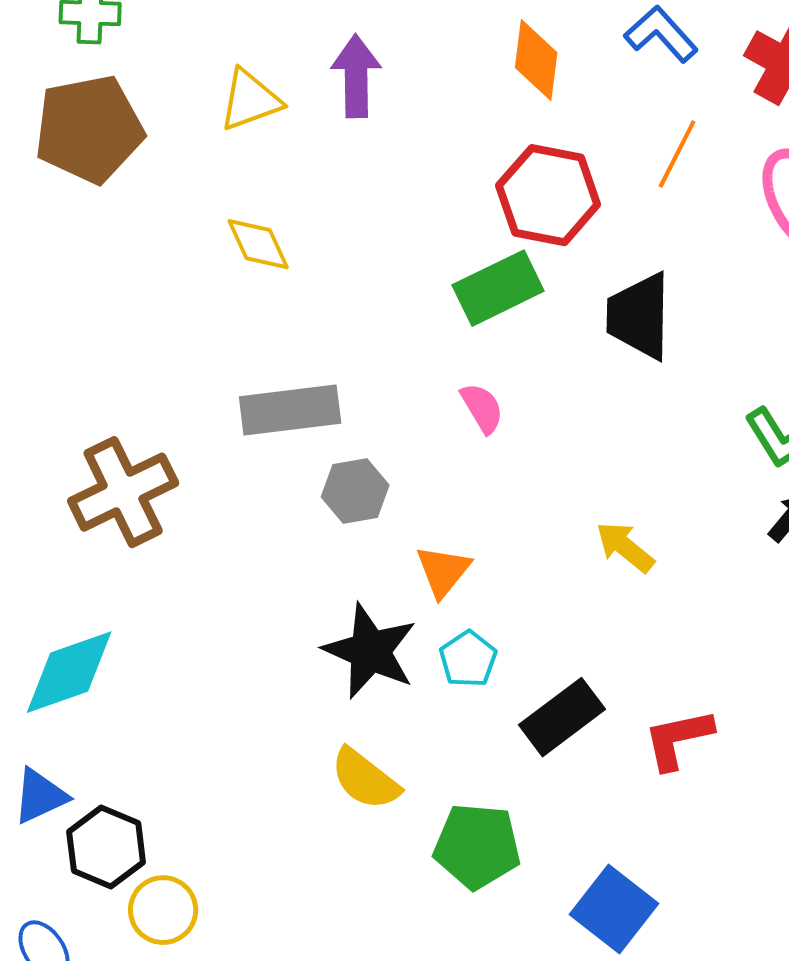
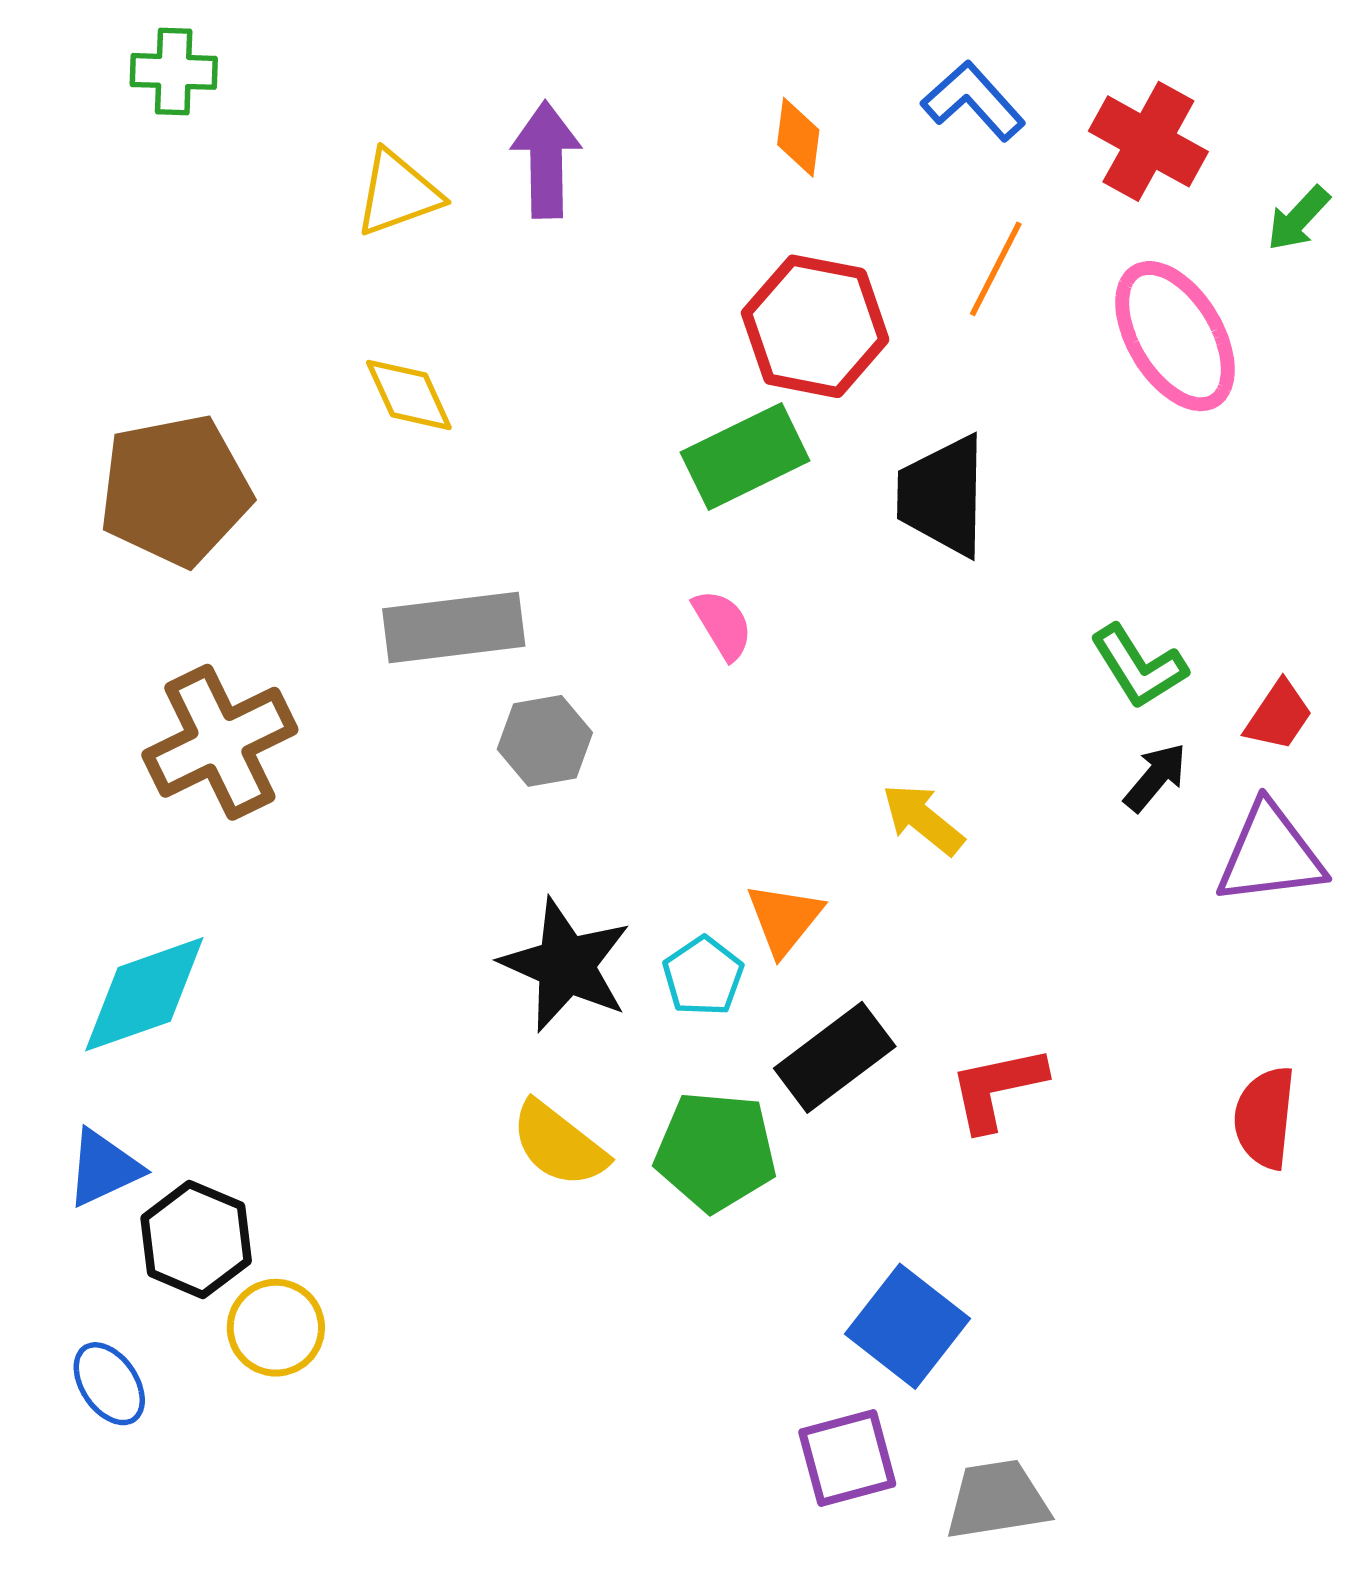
orange diamond: (536, 60) -> (798, 137), size x0.7
brown pentagon: (89, 129) -> (175, 490), moved
orange triangle: (443, 571) -> (784, 919), moved
green pentagon: (477, 846) -> (716, 1151), moved

